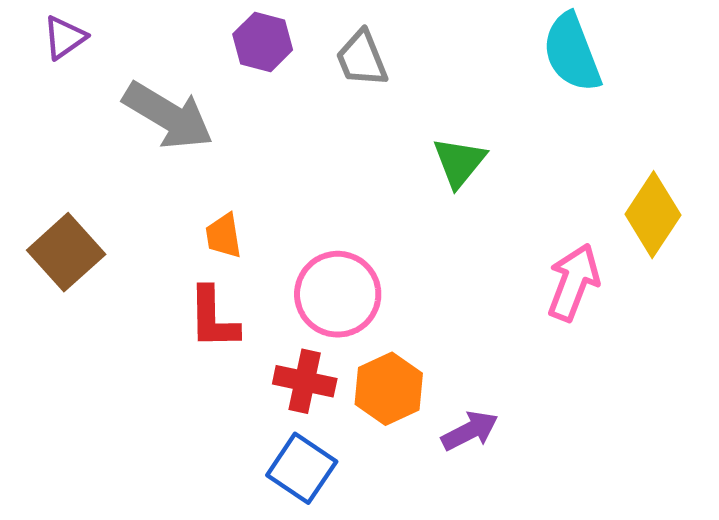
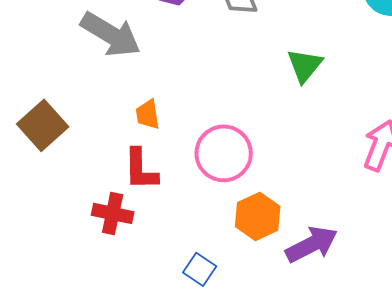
red cross: (305, 381) -> (113, 213), moved
purple arrow: (470, 431) -> (312, 244), size x1.4
blue square: (302, 468) -> (200, 269), size x0.7

